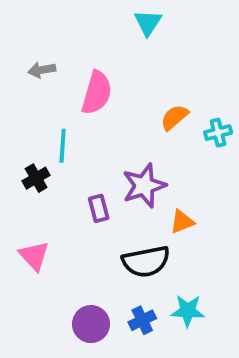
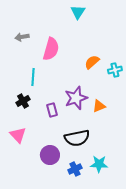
black cross: (36, 178) -> (23, 101), moved
orange triangle: (182, 222) -> (99, 106), moved
purple circle: (91, 324) -> (50, 155), moved

